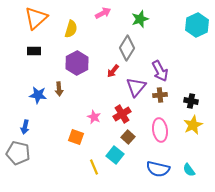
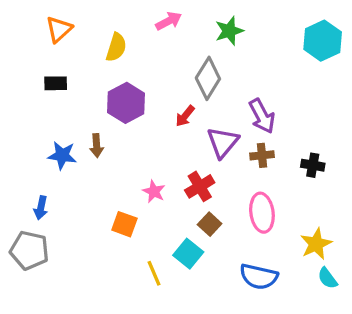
orange triangle: (36, 18) -> (59, 29), size x0.7
yellow star: (193, 125) -> (316, 244), moved
cyan semicircle: (189, 170) -> (328, 278), moved

